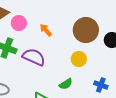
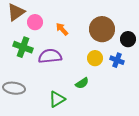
purple semicircle: (34, 57) -> (50, 56), turned -30
blue cross: (101, 85) -> (117, 60), moved

